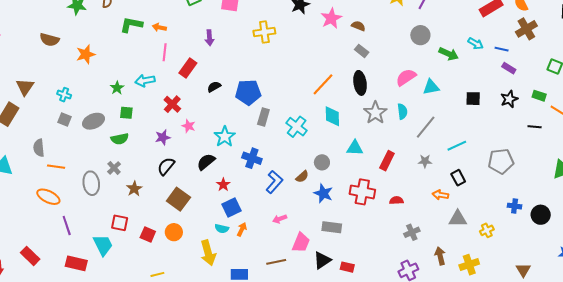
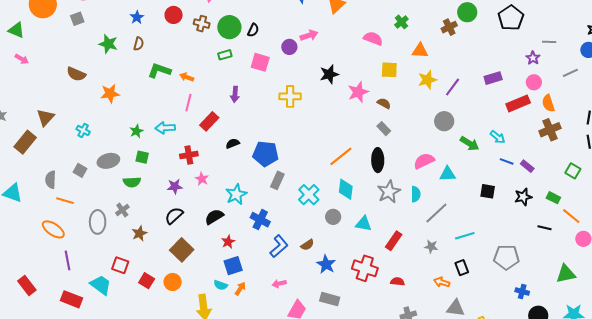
blue line: (502, 49) -> (507, 161), moved
red cross: (172, 104) -> (189, 155), turned 30
gray square: (64, 120) -> (80, 170), moved
gray circle: (322, 162) -> (333, 217), moved
blue cross: (515, 206) -> (522, 291), moved
cyan trapezoid: (103, 245) -> (101, 285), turned -35

